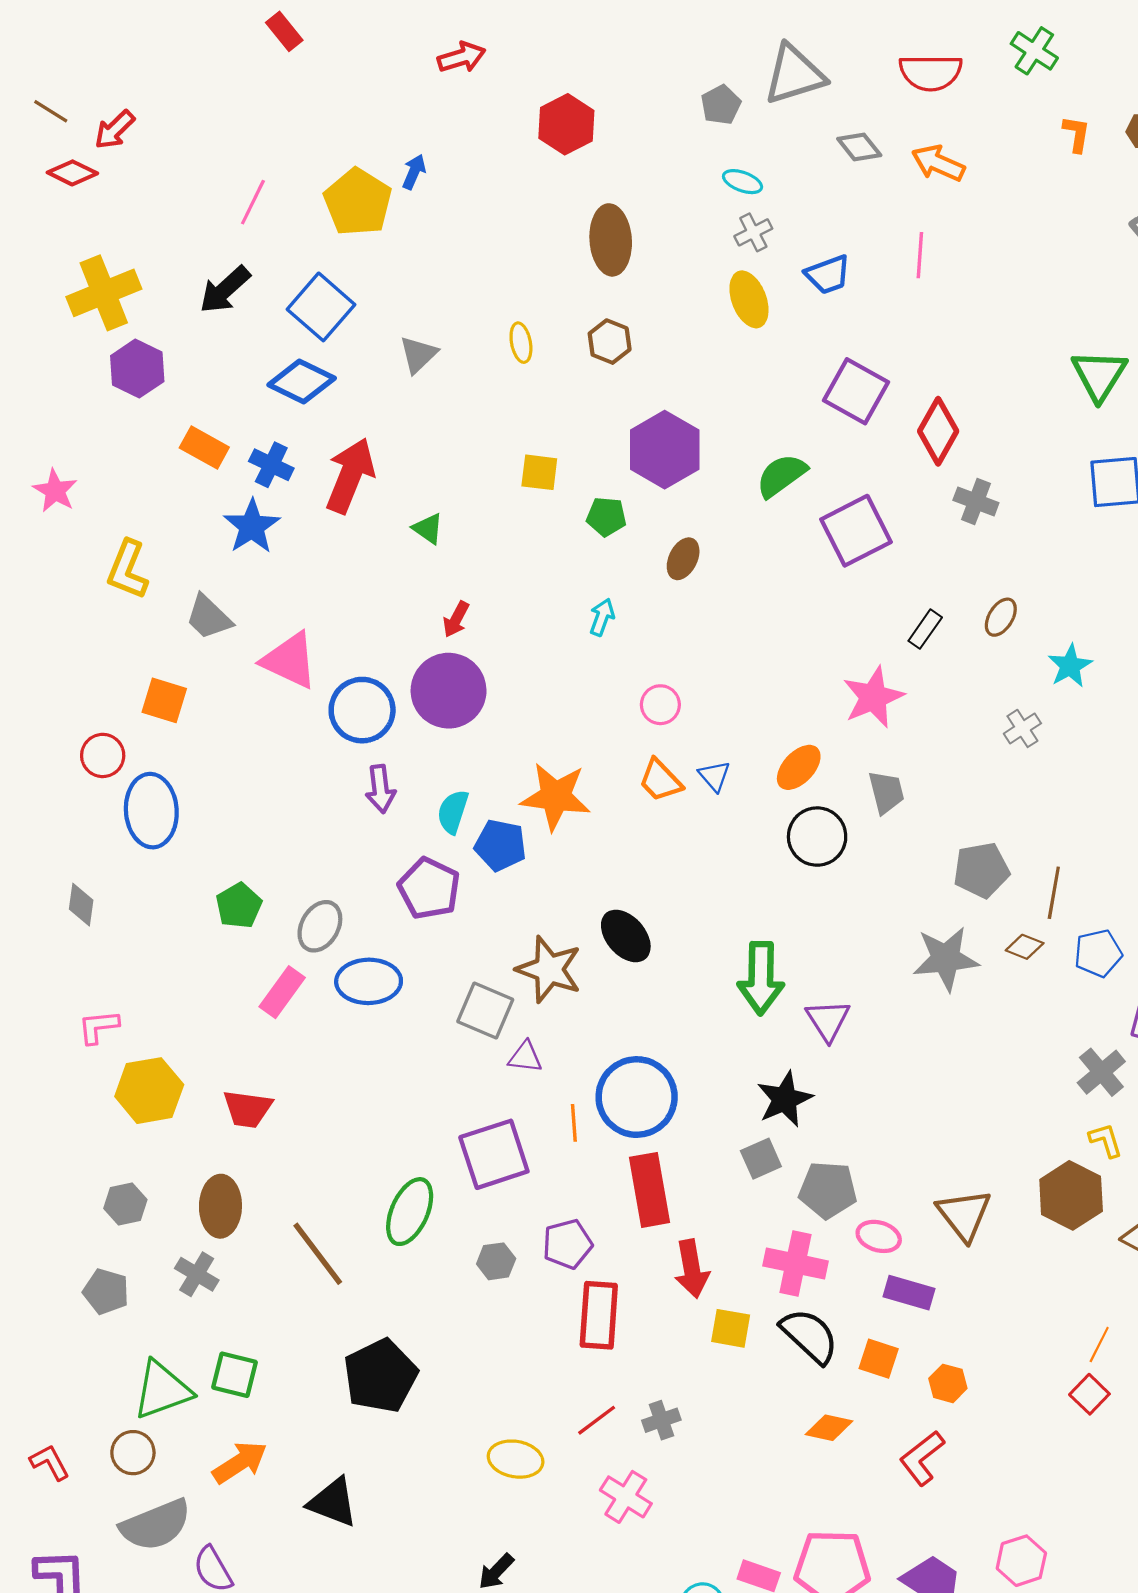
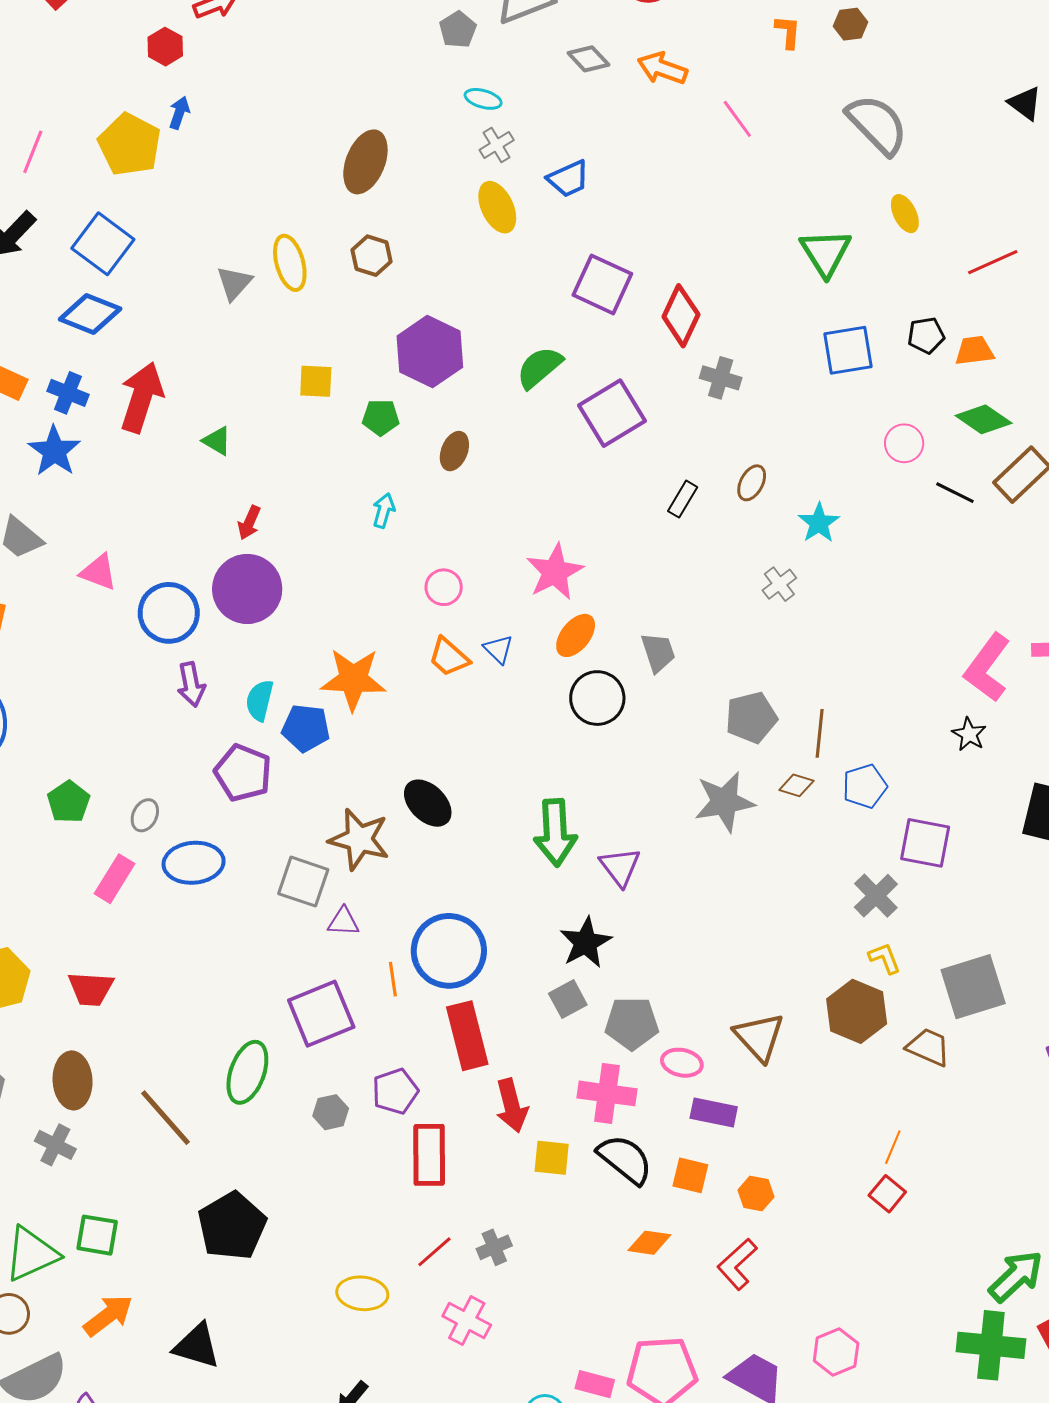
red hexagon: (566, 124) -> (165, 47), moved, size x0.7
brown ellipse: (611, 240) -> (365, 162), turned 30
pink line: (920, 255) -> (737, 119), moved, turned -36
yellow ellipse: (521, 343) -> (290, 263), size x1.5
gray triangle: (418, 355) -> (234, 283), moved
pink triangle: (290, 660) -> (98, 572), size x0.7
pink star: (873, 697) -> (555, 572), moved
gray ellipse: (320, 926) -> (145, 815), size x0.7

